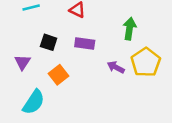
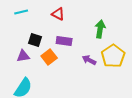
purple triangle: (22, 62) -> (23, 56), moved, turned 48
orange square: (59, 75) -> (49, 57), moved

